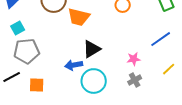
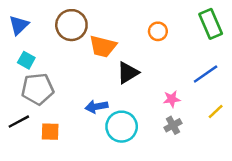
cyan square: (18, 28) -> (26, 60), turned -32
black triangle: (92, 49) -> (128, 73), moved

